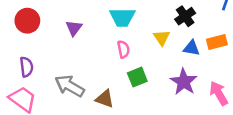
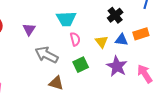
yellow triangle: (162, 38) -> (101, 42), moved
pink semicircle: (123, 49) -> (75, 39), moved
gray arrow: (70, 86) -> (47, 55), moved

